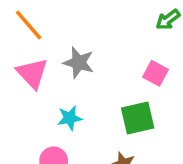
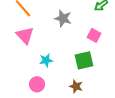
gray star: (79, 63) -> (63, 18), moved

